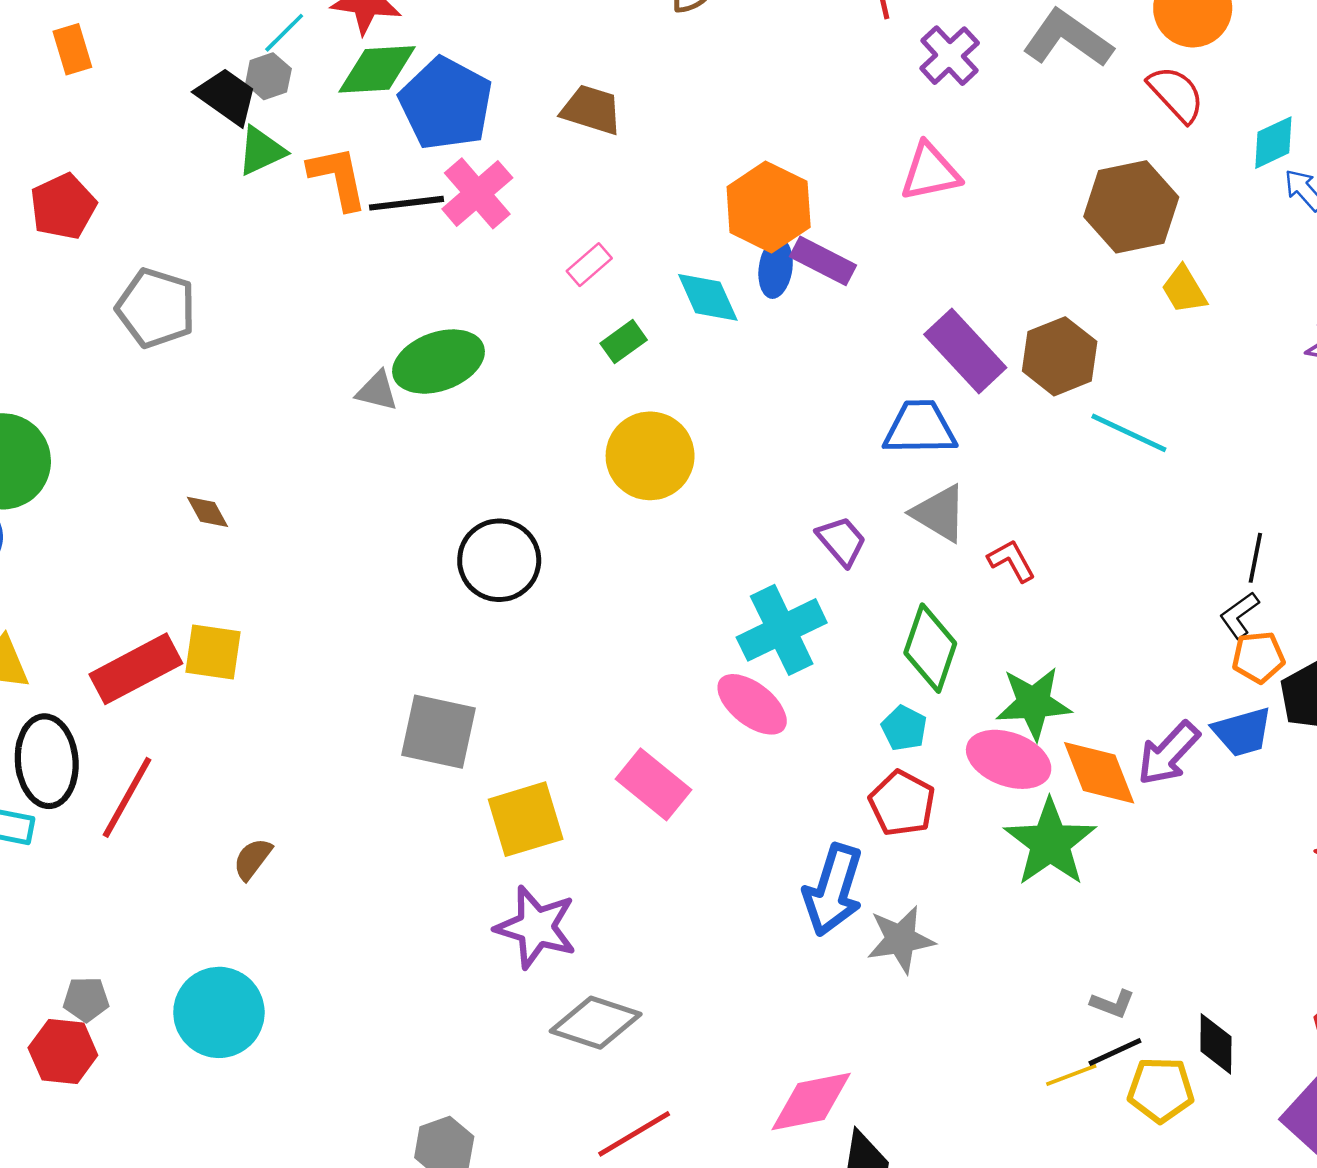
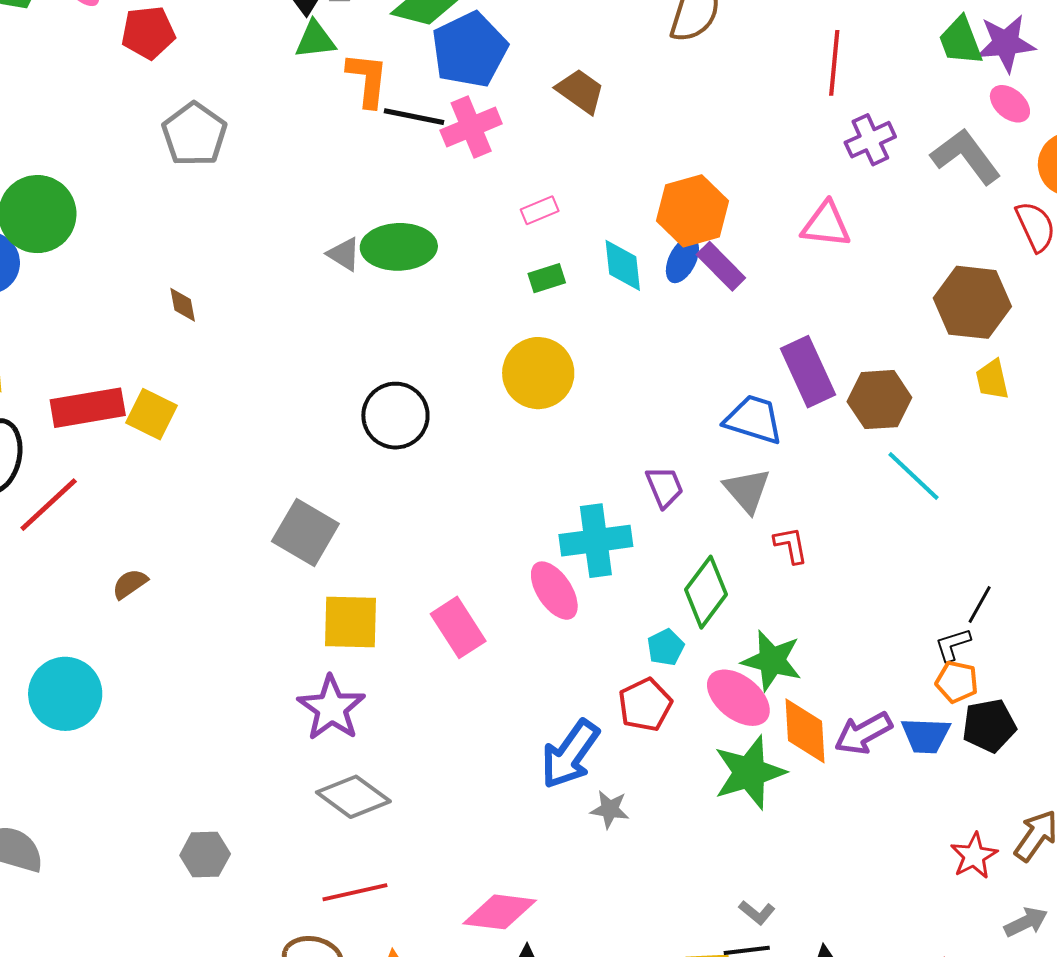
gray star: (901, 939) -> (610, 809), size x0.7

